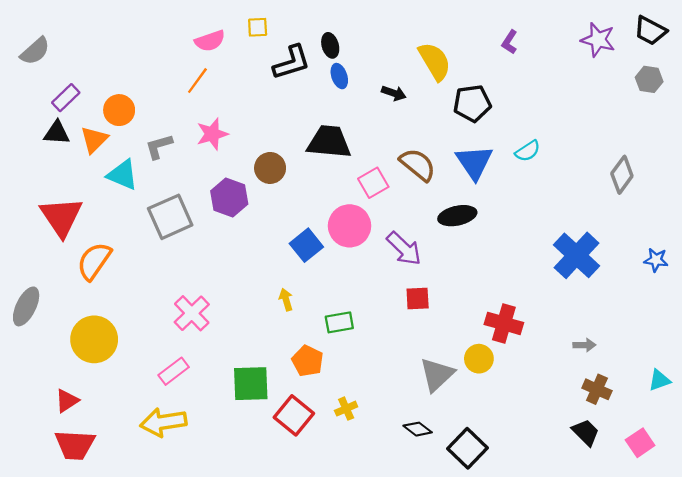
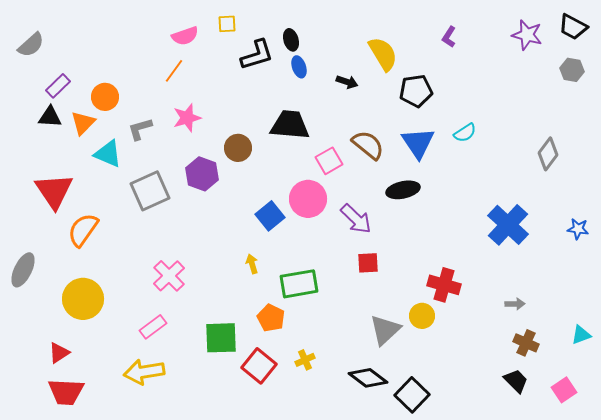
green rectangle: (339, 322) -> (299, 284), size x1.5
black diamond: (418, 429) -> (368, 378), size x1.5

